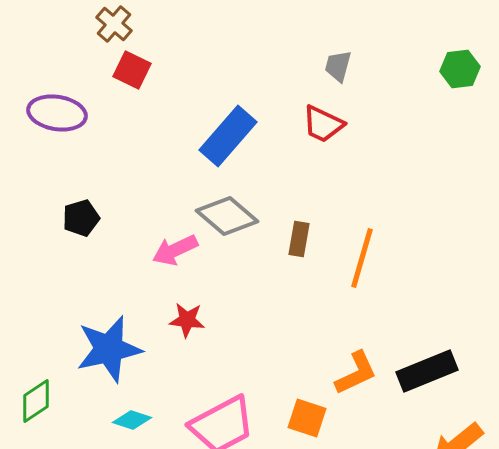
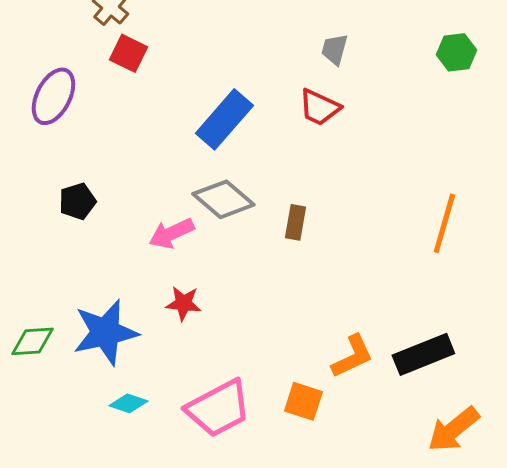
purple ellipse: (57, 113) -> (53, 96), turned -72
orange line: (362, 258) -> (444, 223), moved
green diamond: (36, 401) -> (32, 341), moved, turned 30

